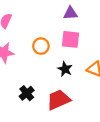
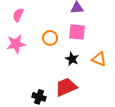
black cross: (27, 93) -> (39, 97), moved, turned -32

